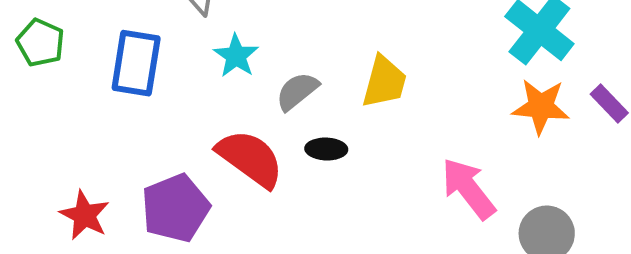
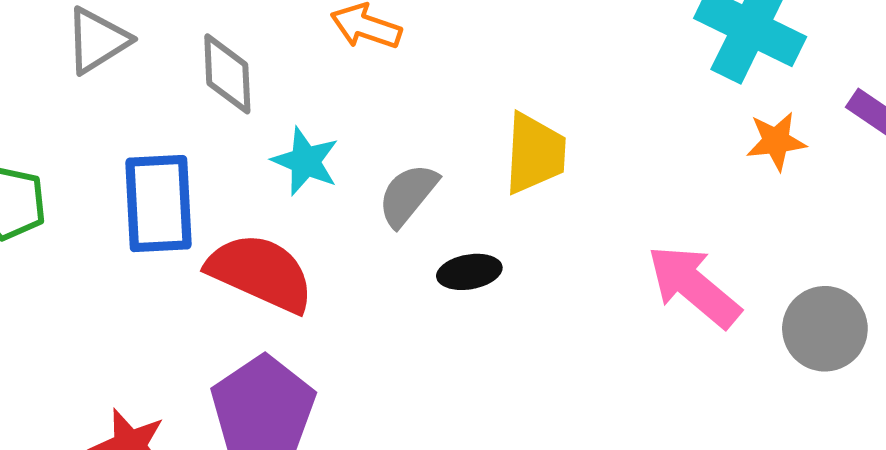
orange star: (541, 107) -> (776, 141), size x0.7
red semicircle: (250, 158) -> (261, 273), moved

